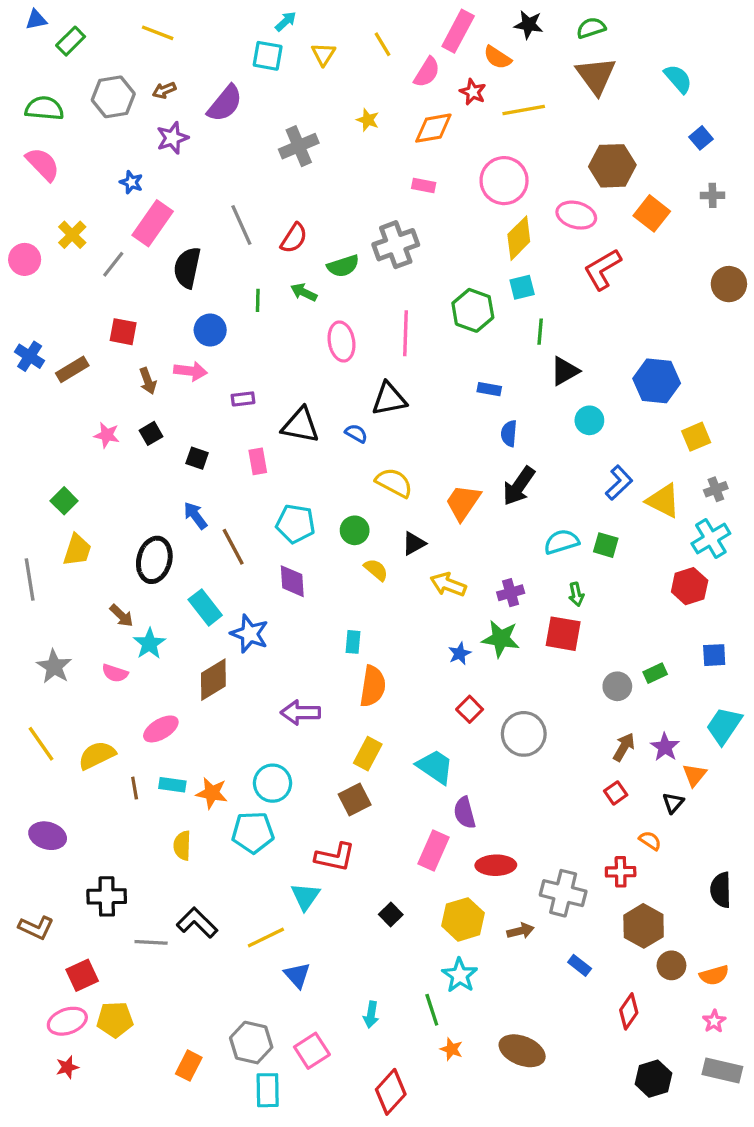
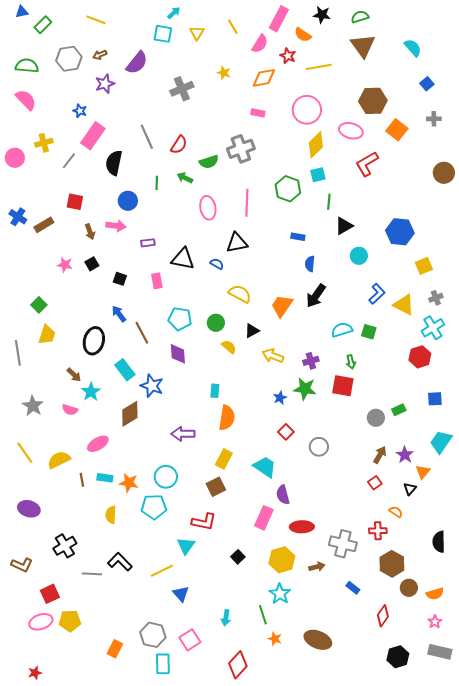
yellow cross: (72, 235) -> (44, 143), turned 30
gray circle: (524, 734) -> (319, 447), size x0.7
black cross: (107, 896) -> (65, 546), turned -30
red star: (67, 1067) -> (35, 673), moved

